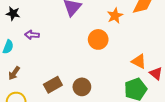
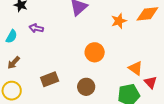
orange circle: (98, 39) -> (95, 52), moved
brown circle: (82, 87) -> (86, 87), moved

